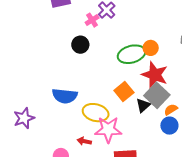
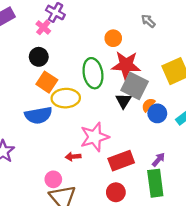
green ellipse: (131, 54) -> (93, 73), moved, turned -68
orange square: (124, 92) -> (47, 82), moved
orange semicircle: (171, 110) -> (148, 105), moved
yellow ellipse: (96, 113) -> (66, 98), moved

